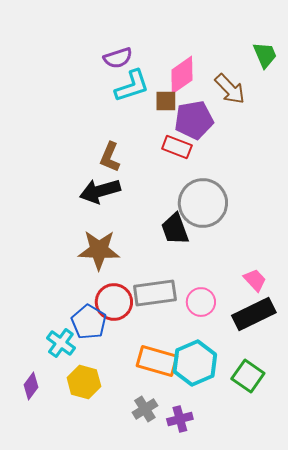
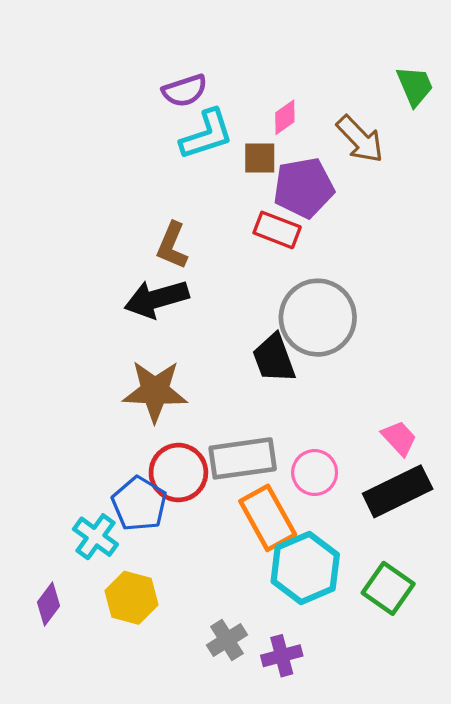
pink diamond: (182, 75) -> (285, 117), size x0.6
orange rectangle: (157, 361) -> (268, 518), moved, turned 45

